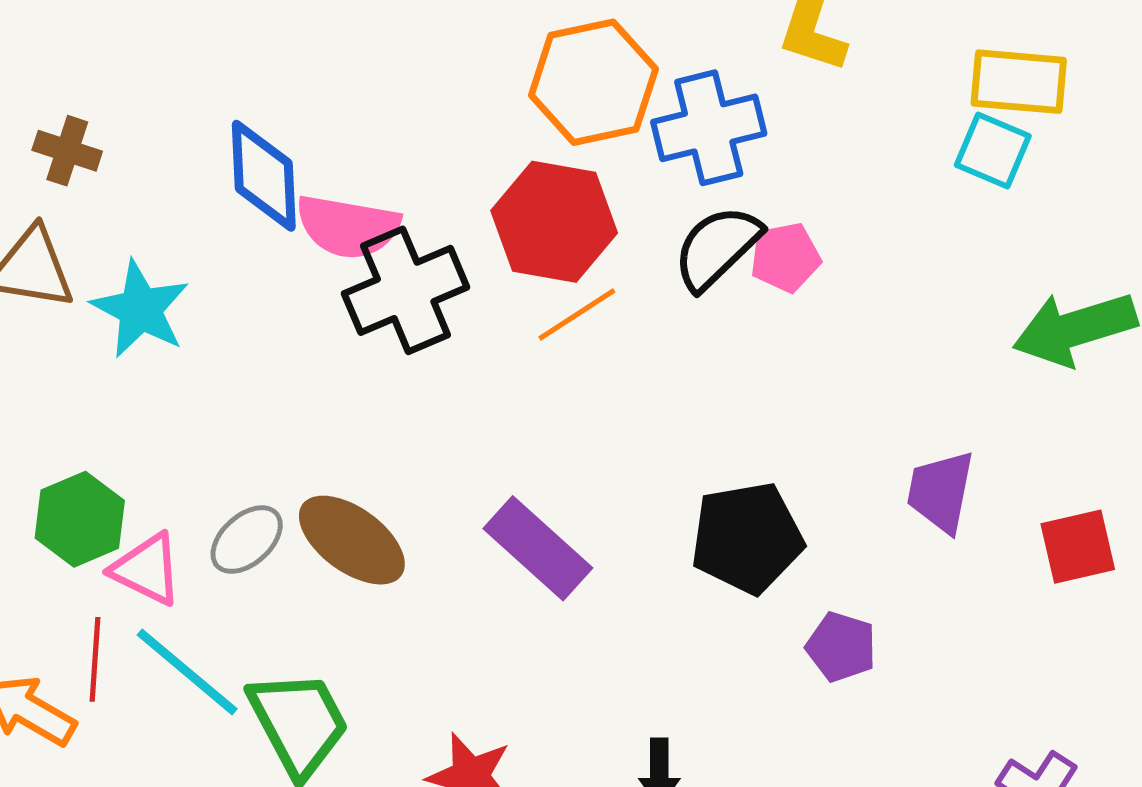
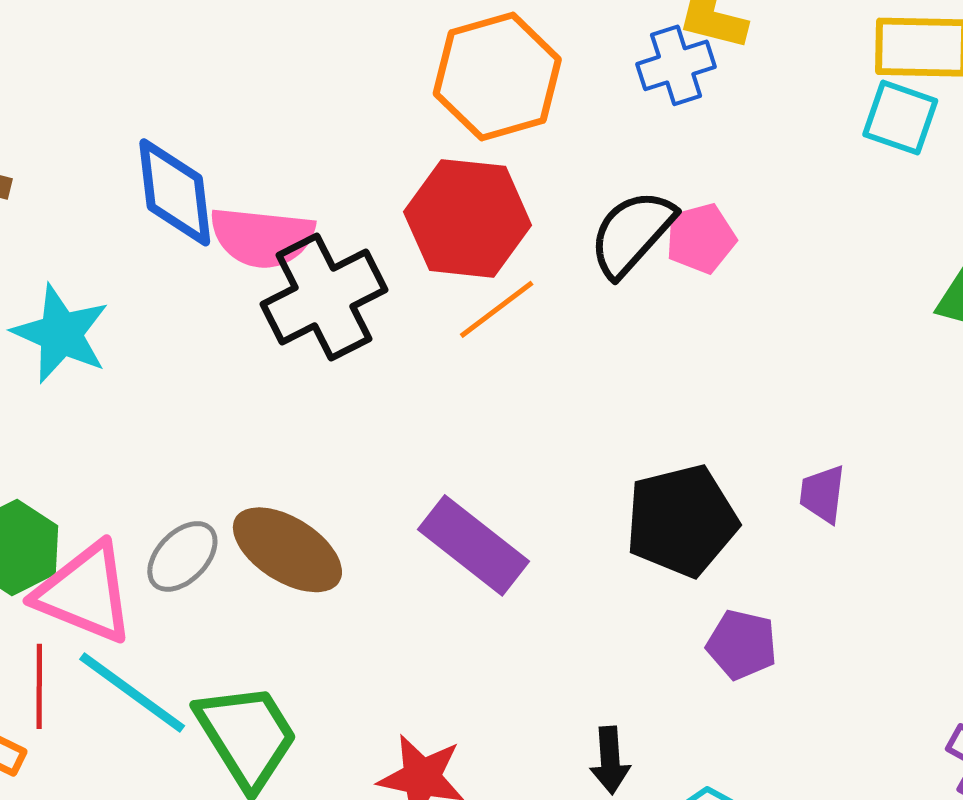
blue cross: (709, 128) -> (676, 65), moved, size x0.7
purple trapezoid: (941, 492) -> (822, 494), moved, size x0.7
pink triangle: (147, 569) -> (85, 593), size x1.4
purple pentagon: (841, 647) -> (742, 645), moved

